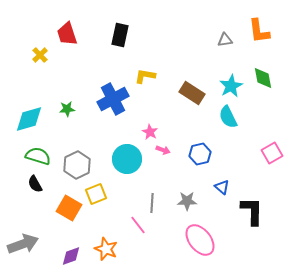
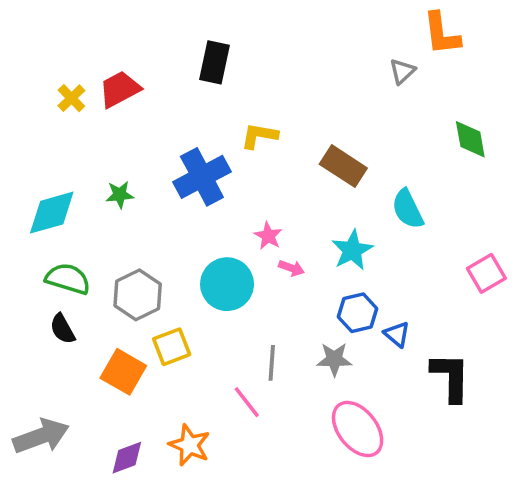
orange L-shape: (259, 31) -> (442, 34), moved
red trapezoid: (67, 34) -> (120, 89), moved, turned 80
gray triangle: (225, 40) -> (402, 71), turned -35
cyan star: (231, 86) -> (352, 250), moved
blue hexagon: (200, 154) -> (358, 313), moved

